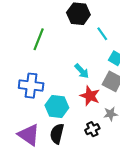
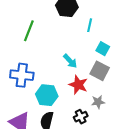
cyan line: (102, 34) -> (90, 25), turned 48

